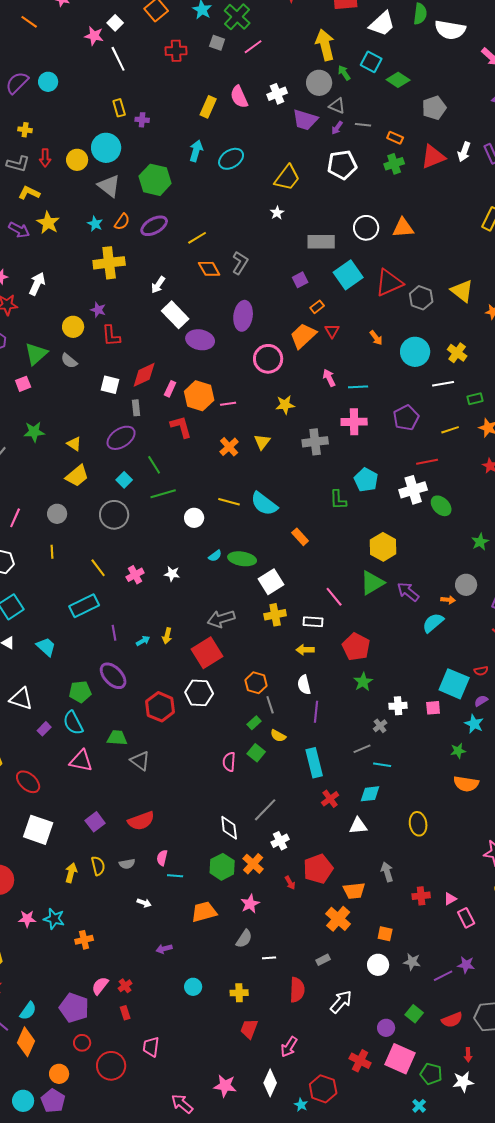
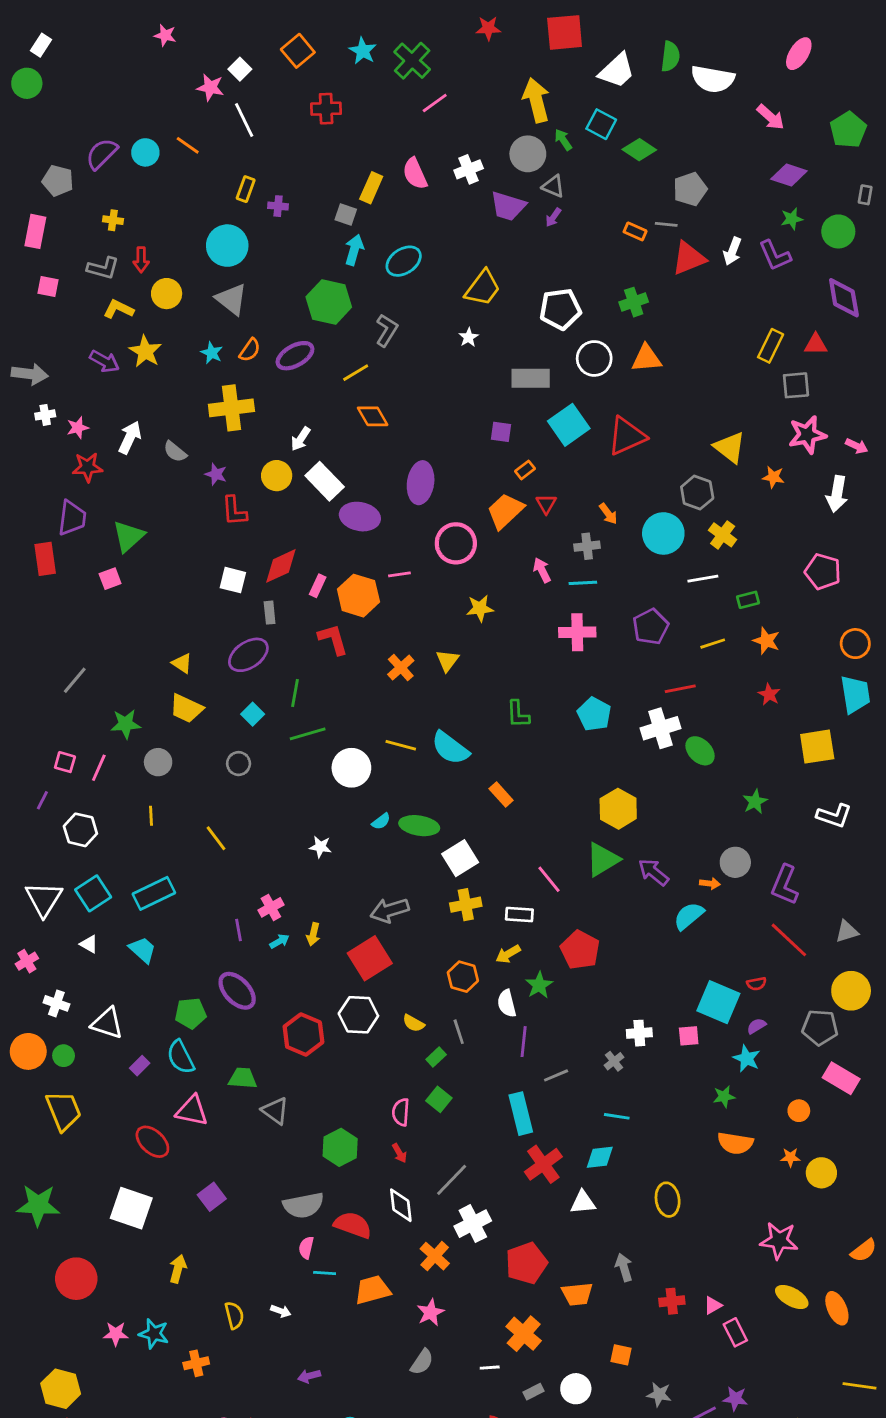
orange line: (29, 22) -> (188, 145), moved
gray square: (217, 43) -> (346, 215), moved
yellow rectangle: (119, 108) -> (246, 189), turned 36
gray line: (363, 125) -> (666, 224), moved
yellow circle: (77, 160) -> (167, 294), moved
green cross: (394, 164) -> (634, 302), moved
white pentagon: (342, 165) -> (560, 309), moved
green hexagon: (155, 180) -> (329, 302), moved
gray L-shape: (240, 263) -> (387, 330), moved
purple square: (300, 280) -> (501, 432), turned 35
gray hexagon: (421, 298) -> (697, 493), moved
yellow circle: (73, 327) -> (277, 476), moved
gray semicircle: (69, 361) -> (175, 452), moved
pink line: (228, 404) -> (399, 574), moved
green star: (34, 432) -> (126, 724), moved
gray cross: (315, 442) -> (587, 546), moved, size x0.7
green line: (154, 465) -> (295, 693), turned 42
yellow trapezoid: (77, 476) -> (186, 708), turned 65
green L-shape: (338, 500) -> (518, 714), moved
gray circle: (114, 515) -> (239, 764), size x0.6
white circle: (194, 518) -> (351, 768), size x1.4
pink cross: (135, 575) -> (271, 907), moved
cyan rectangle: (84, 606) -> (154, 893), moved
yellow arrow: (305, 650) -> (508, 954), turned -30
green star: (363, 682) -> (539, 985), moved
orange hexagon: (256, 683) -> (463, 977), moved
yellow semicircle: (278, 736) -> (414, 1023), moved
gray line: (362, 749) -> (556, 1075), moved
red ellipse: (28, 782) -> (152, 1142), moved
red cross: (330, 799) -> (543, 1164), size x1.5
red semicircle: (141, 821) -> (353, 1225), moved, turned -140
white cross: (280, 841) -> (473, 1224), size x1.4
gray semicircle: (127, 864) -> (303, 1205), moved, size x1.8
yellow semicircle: (98, 866) -> (234, 1315), moved
green hexagon: (222, 867) -> (340, 1147), moved
red arrow: (290, 883) -> (399, 1153), moved
orange trapezoid: (204, 912) -> (373, 1290), moved
orange cross: (338, 919) -> (524, 1334), moved
white line: (269, 958) -> (490, 1368), moved
white circle: (378, 965) -> (576, 1389), moved

